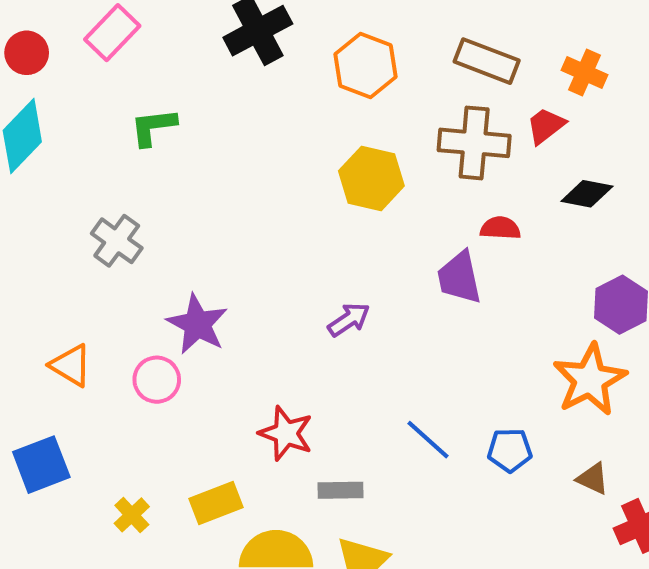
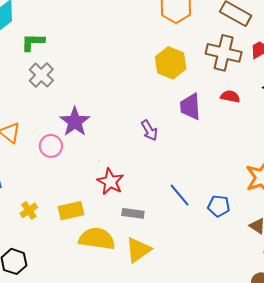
green L-shape: (153, 127) -> (33, 42), moved
purple trapezoid: (459, 278) -> (190, 107), moved
purple arrow: (349, 320) -> (149, 130), turned 85

